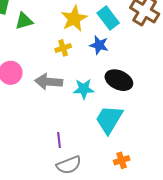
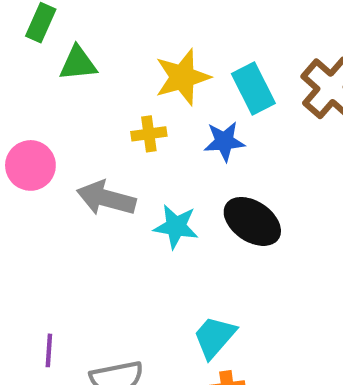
blue star: (99, 45) -> (224, 141), turned -30
cyan trapezoid: (109, 119) -> (214, 337), moved, size x0.7
purple line: (59, 140) -> (49, 350), moved

